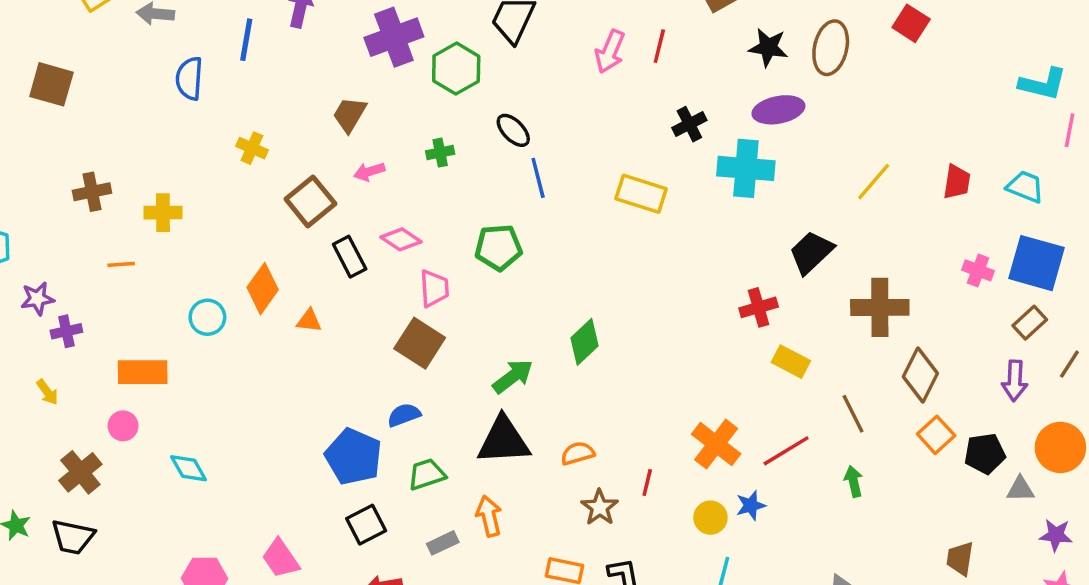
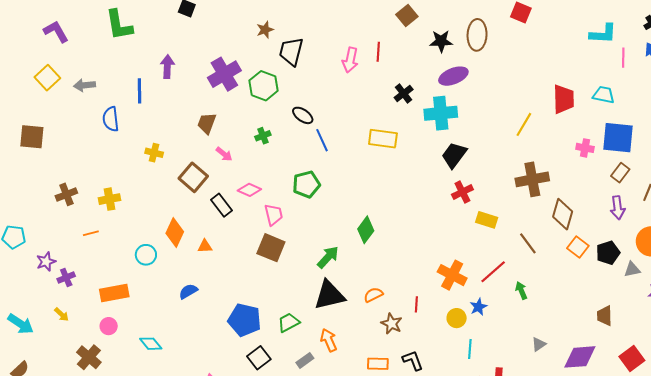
pink arrow: (369, 172) -> (224, 154), turned -114
yellow line: (874, 182) -> (524, 124), moved
red trapezoid: (957, 182) -> (564, 99), size x1.4
black trapezoid: (811, 252) -> (454, 155), moved
blue semicircle: (404, 415) -> (188, 291), moved
green arrow: (854, 481) -> (521, 290), moved

